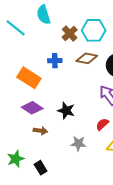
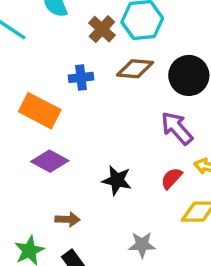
black star: (66, 111) -> (117, 180), moved
brown arrow: (40, 131) -> (67, 219), moved
gray star: (78, 143) -> (142, 245), moved

